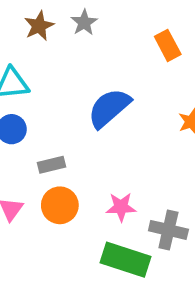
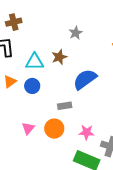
brown star: (39, 26) -> (59, 57), moved
gray rectangle: (51, 165) -> (65, 106), moved

